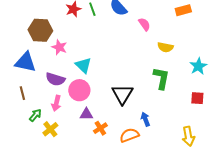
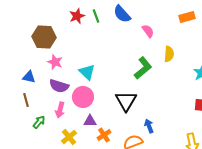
pink star: (59, 47) -> (55, 62), moved
yellow semicircle: (165, 47) -> (169, 54), turned -98
blue triangle: (25, 62) -> (29, 77), moved, size x0.6
green L-shape: (161, 78) -> (143, 68), moved, turned 40
yellow cross: (50, 129) -> (69, 137), moved

